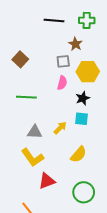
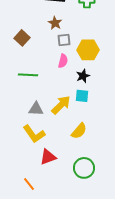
brown star: (75, 44) -> (55, 23), moved
yellow arrow: (60, 128) -> (61, 105), size x1.5

